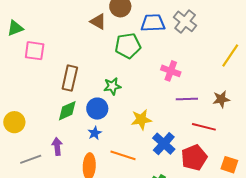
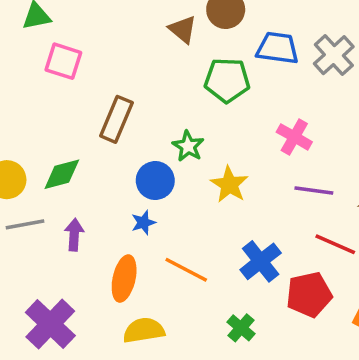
green star: (112, 86) -> (188, 146), turned 30
green diamond: (67, 111) -> (62, 174), moved
yellow star: (141, 120) -> (229, 184), moved, turned 30
gray line: (31, 159) -> (25, 224), moved

